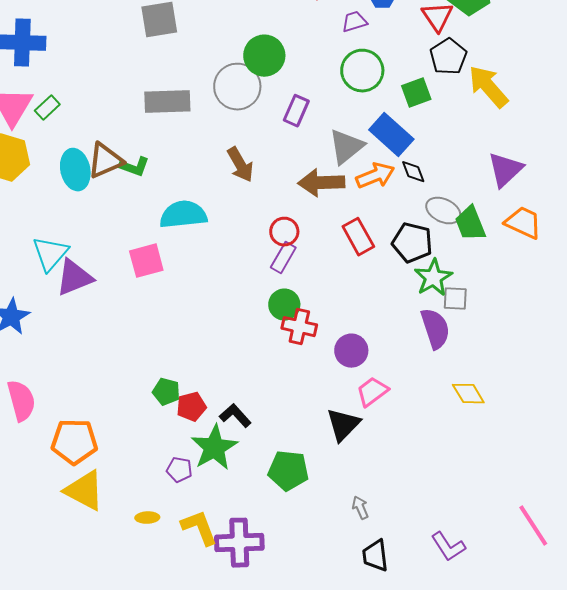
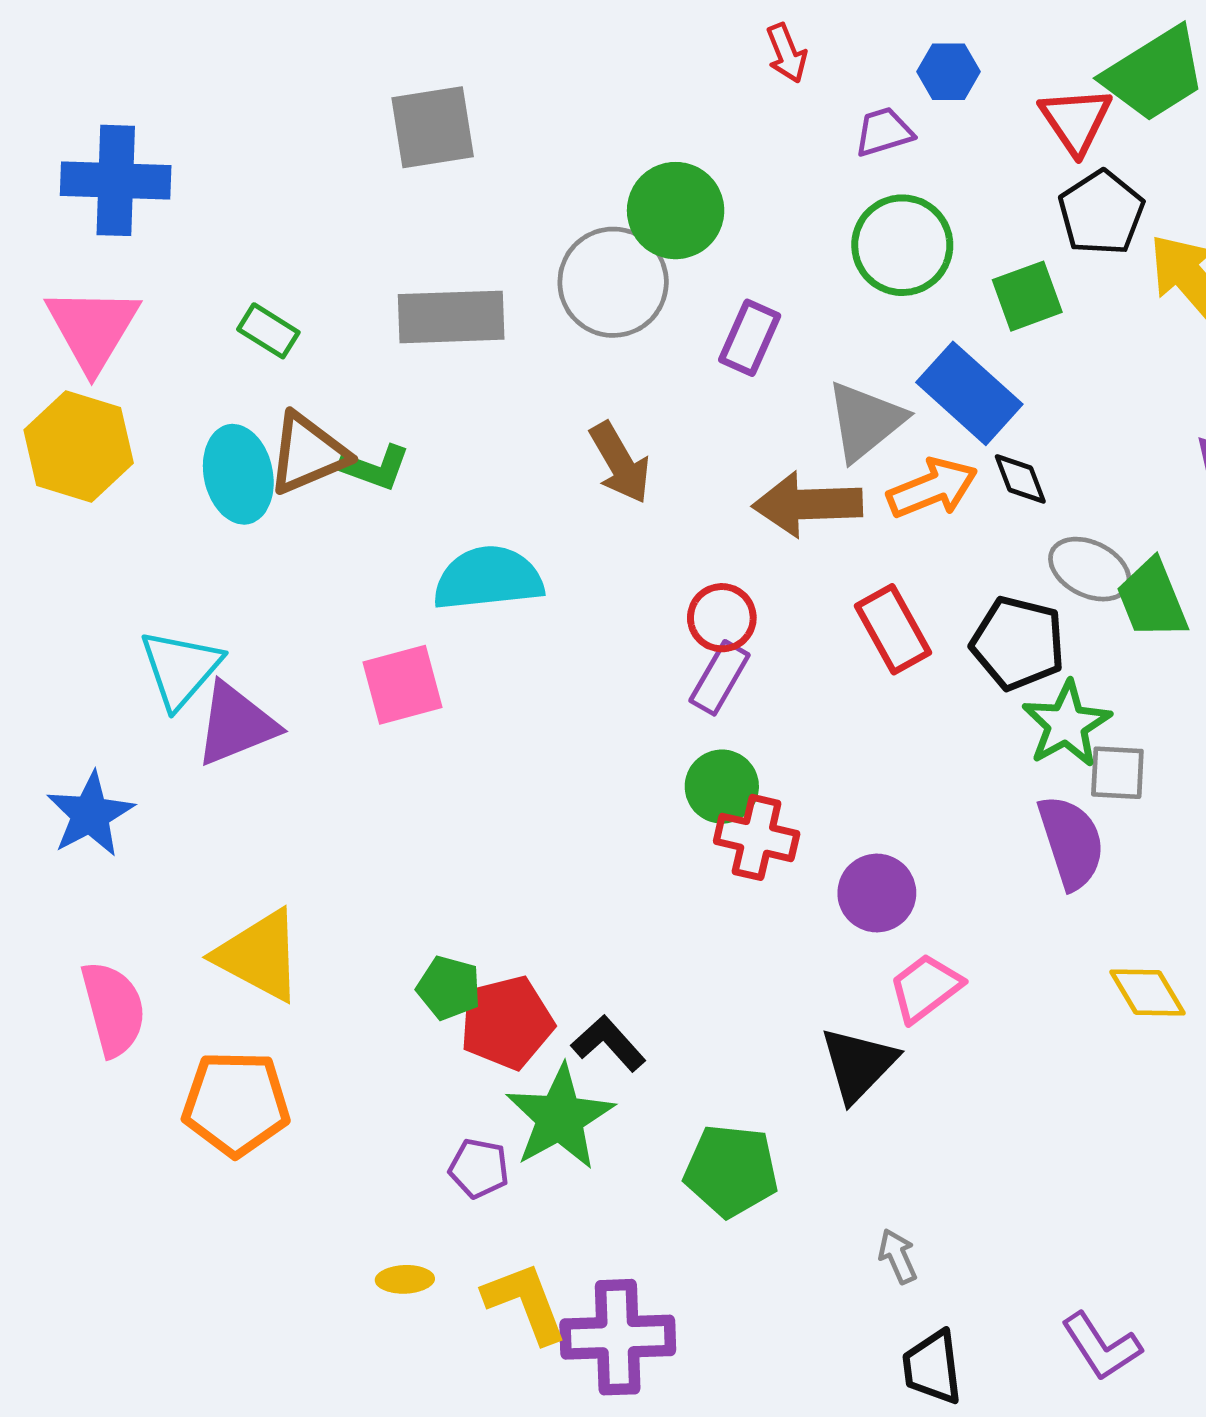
green rectangle: (47, 108) -> (268, 331), moved, turned 75
red pentagon: (191, 407) -> (507, 1023), size x1.4
yellow triangle: (84, 491) -> (259, 955), moved

